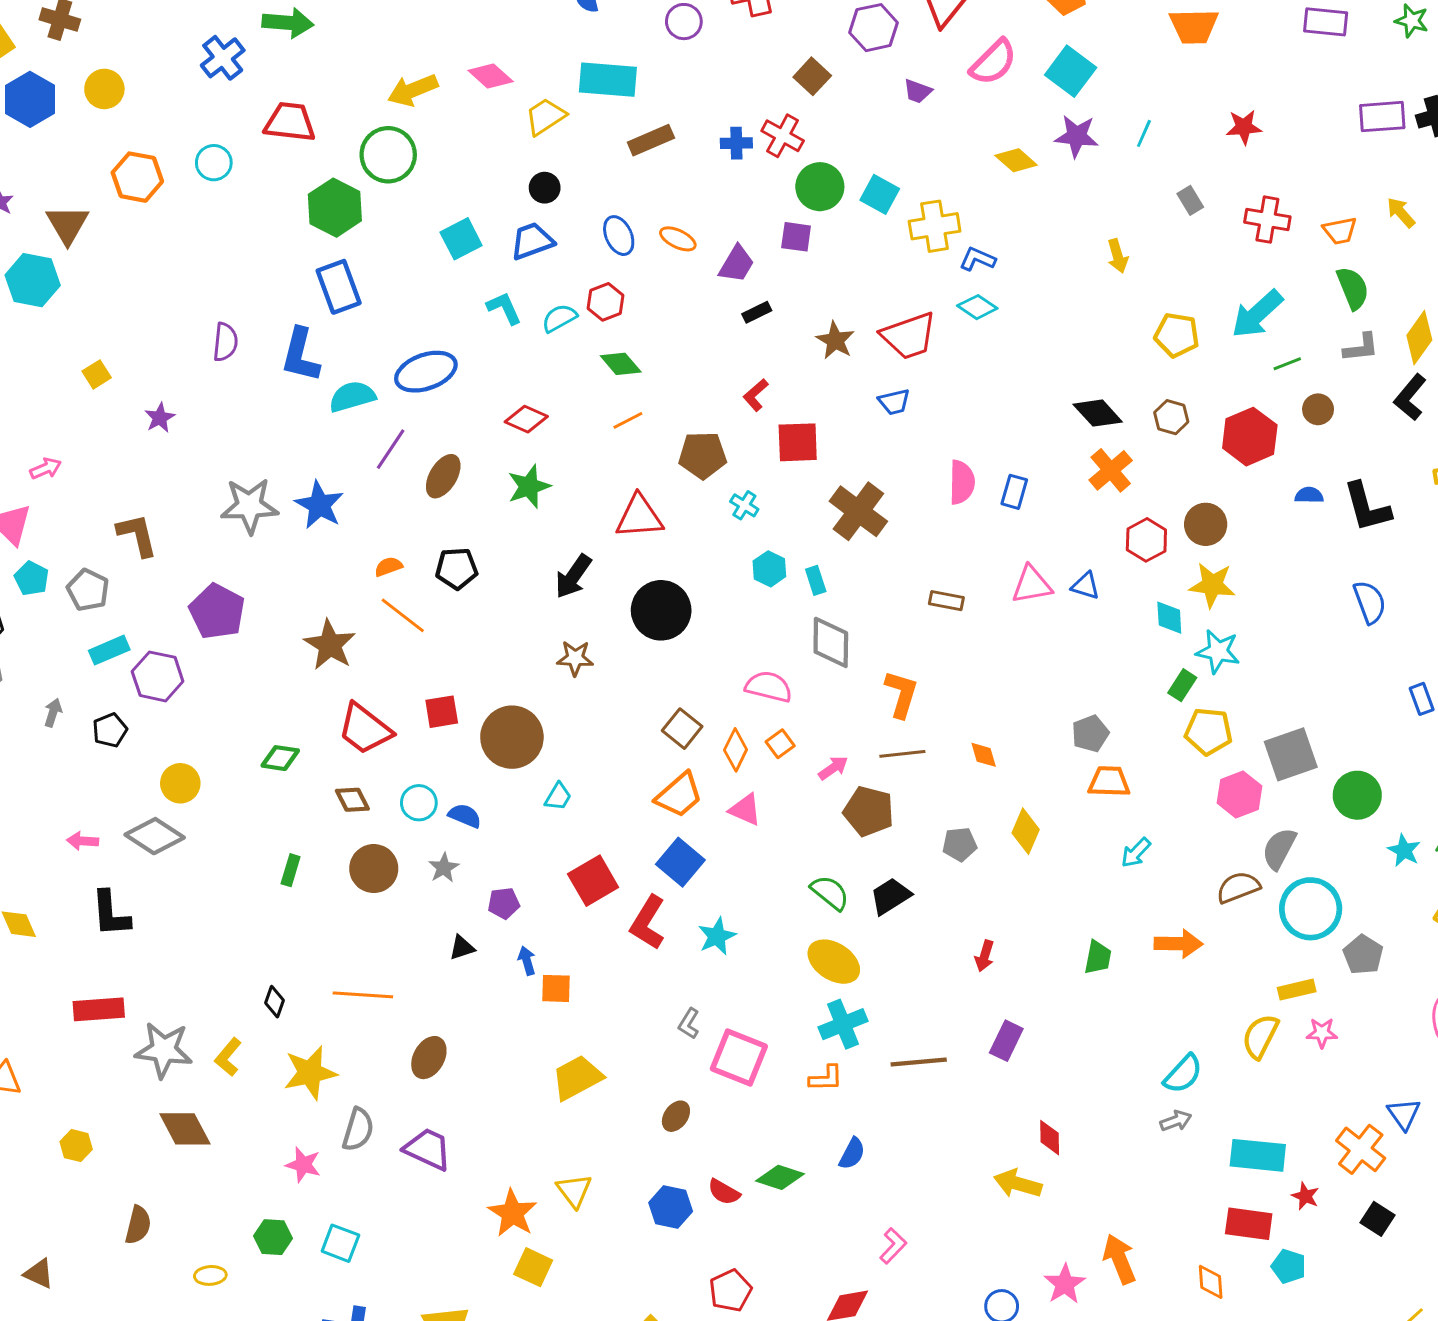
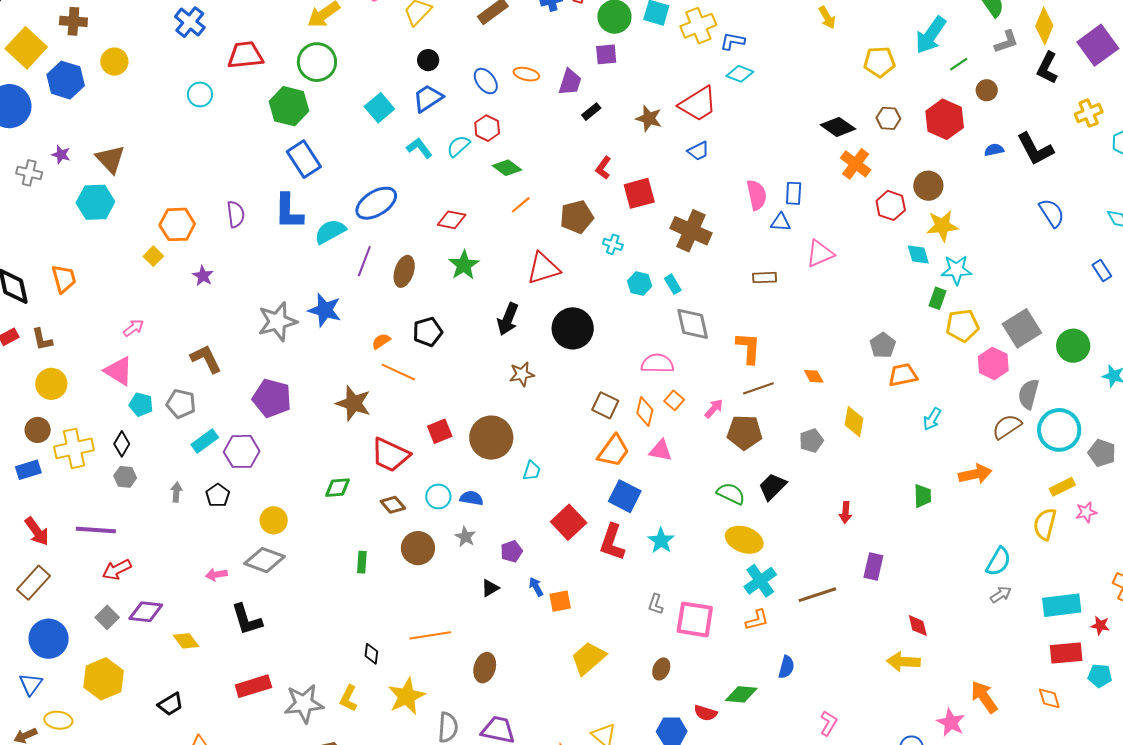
orange hexagon: (137, 177) -> (177, 224), moved
blue triangle: (1086, 586) -> (781, 222), moved

